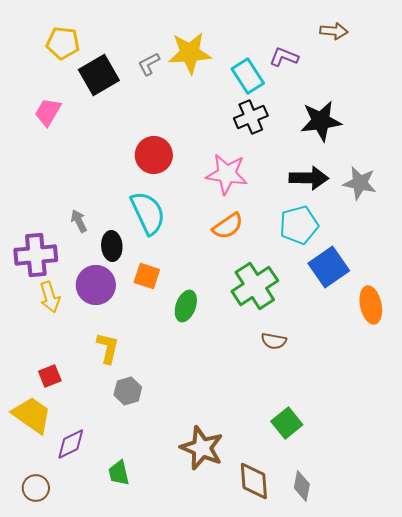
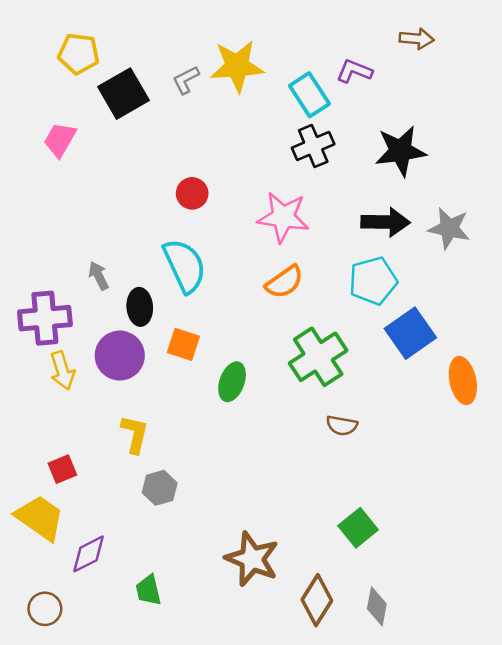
red circle: (154, 155) -> (192, 193), size x0.7
brown diamond: (254, 481) -> (317, 600), turned 36

